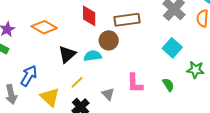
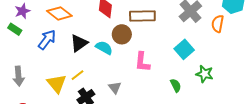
cyan semicircle: (93, 56) -> (104, 48), turned 30
blue arrow: (29, 76) -> (47, 40), moved
yellow line: (77, 82) -> (78, 75), moved
pink L-shape: (135, 83) -> (142, 62), moved

